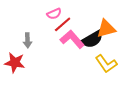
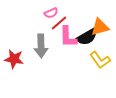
pink L-shape: (72, 39) -> (68, 37), turned -140
gray arrow: (28, 40) -> (41, 46), moved, size x1.6

